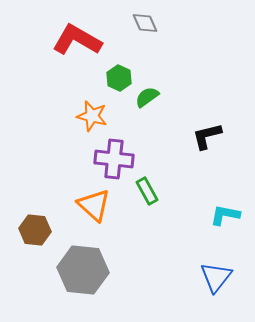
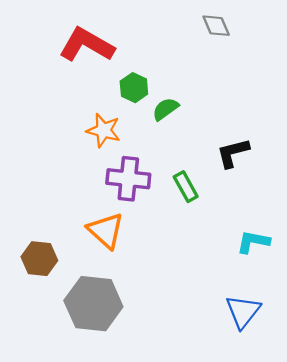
gray diamond: (145, 23) -> (216, 26), moved
green rectangle: (147, 191) -> (186, 187), moved

